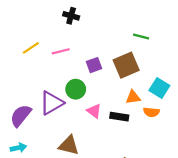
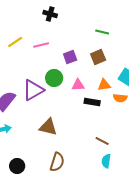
green line: (141, 36) -> (102, 32), moved
brown square: (126, 65) -> (98, 57), size x0.7
pink triangle: (94, 111) -> (78, 85), moved, turned -40

